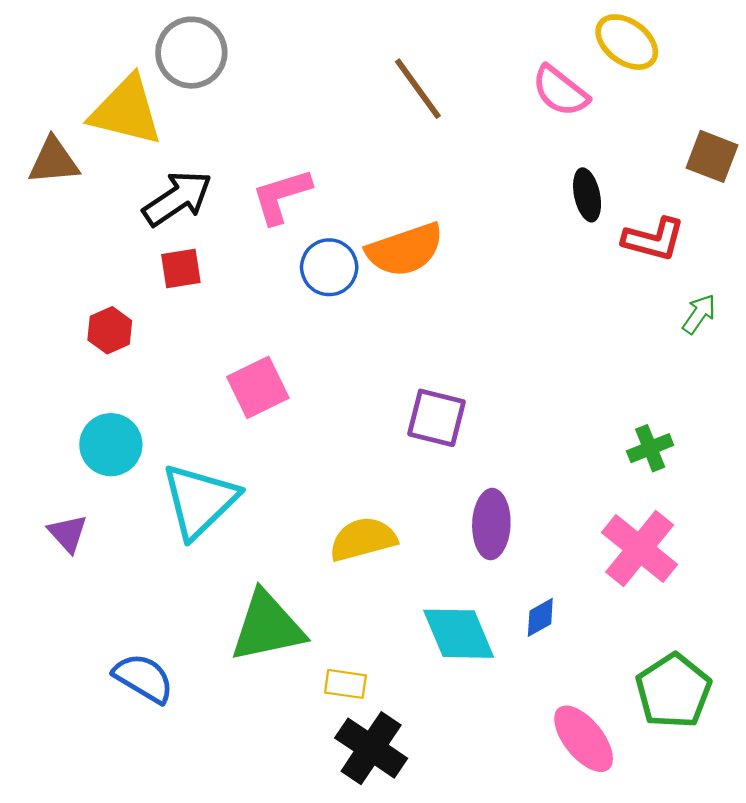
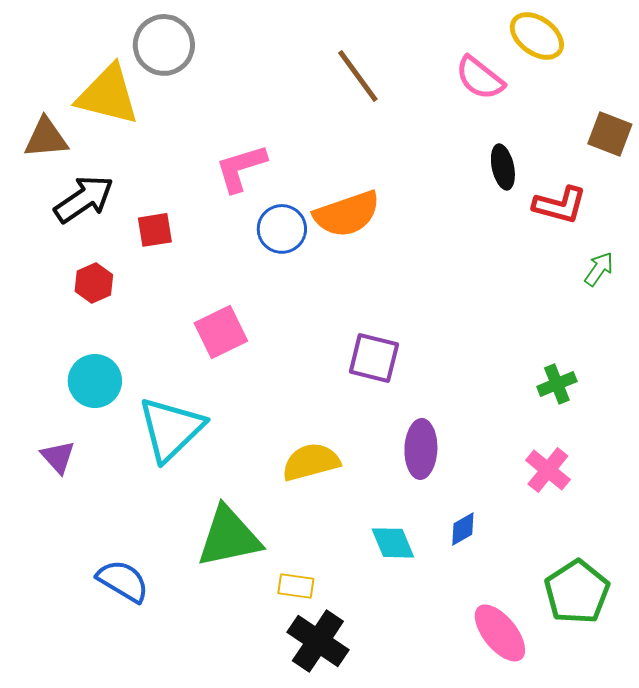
black arrow: (177, 198) -> (84, 199), moved
pink cross: (640, 549) -> (548, 470), size x0.7
cyan diamond: (459, 634) -> (393, 543), size x0.7

